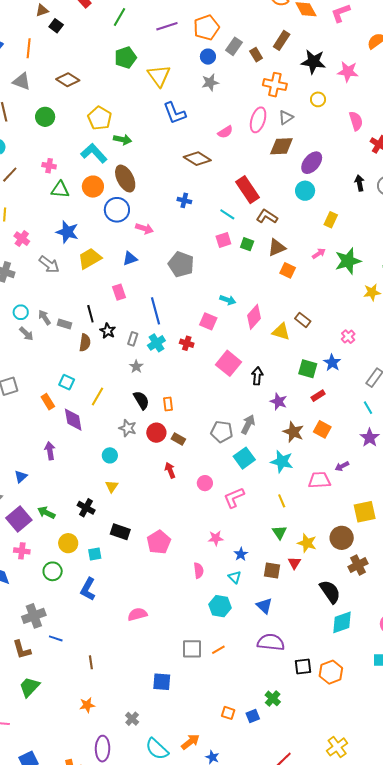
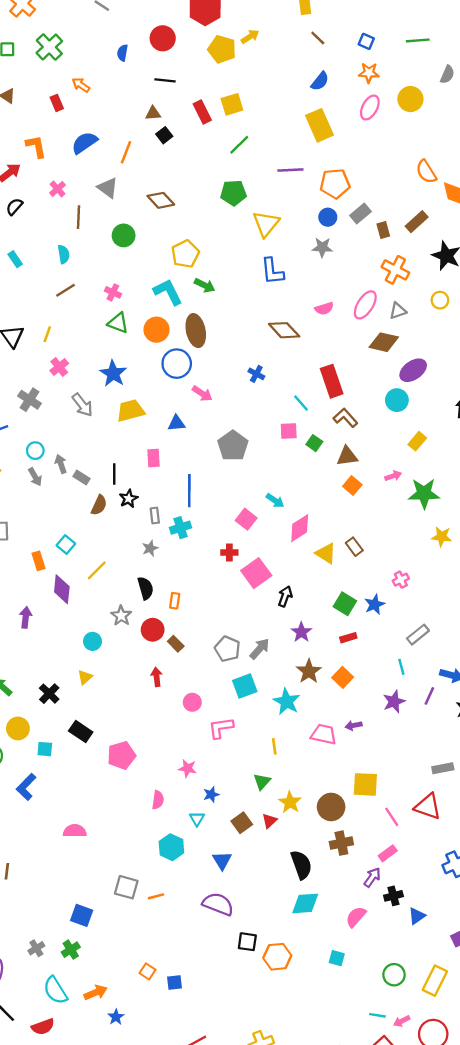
gray rectangle: (133, 339) -> (155, 516), turned -40
red cross: (187, 343) -> (229, 553), moved, turned -32
brown square: (272, 571) -> (242, 823), turned 30
green cross: (273, 698) -> (71, 950), moved

